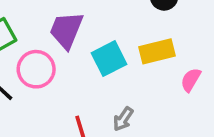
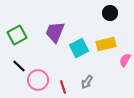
pink circle: (36, 69) -> (38, 80), moved

